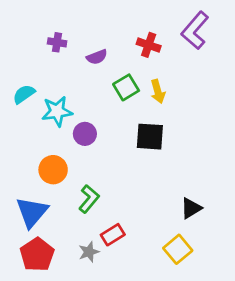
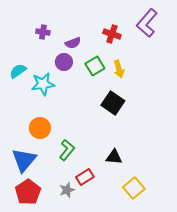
purple circle: (85, 134) -> (64, 62), moved
black square: (150, 137) -> (113, 103), turned 30
black triangle: (191, 208) -> (114, 157), moved, turned 36

